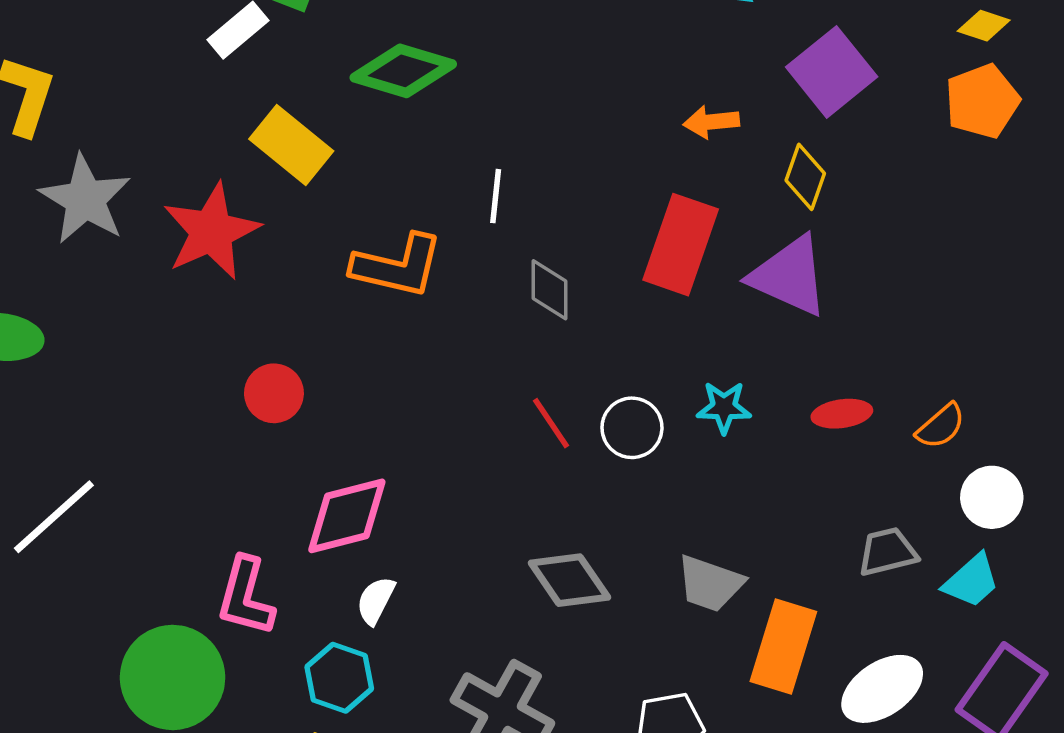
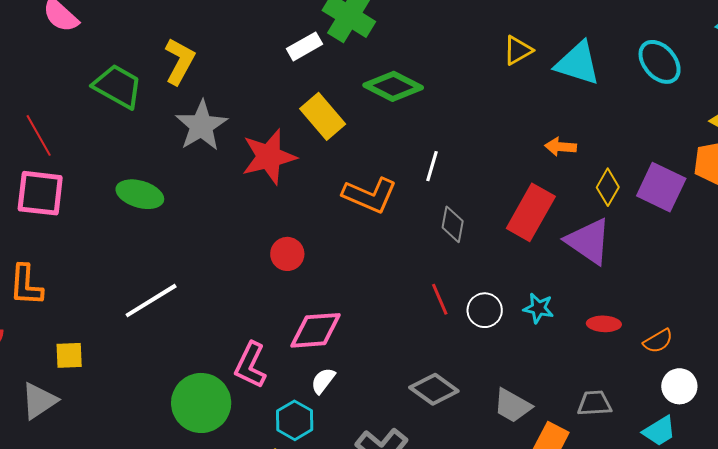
purple square: (832, 72) -> (661, 187), moved, turned -36
gray trapezoid: (887, 552) -> (594, 403), moved
gray diamond: (569, 580) -> (434, 389), turned -30

